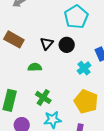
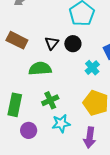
green semicircle: (35, 67) -> (40, 69), size x1.5
green cross: (43, 97) -> (50, 100), turned 35

